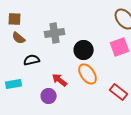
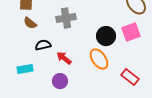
black circle: (84, 50) -> (106, 36), moved
red arrow: (60, 80) -> (64, 58), moved

